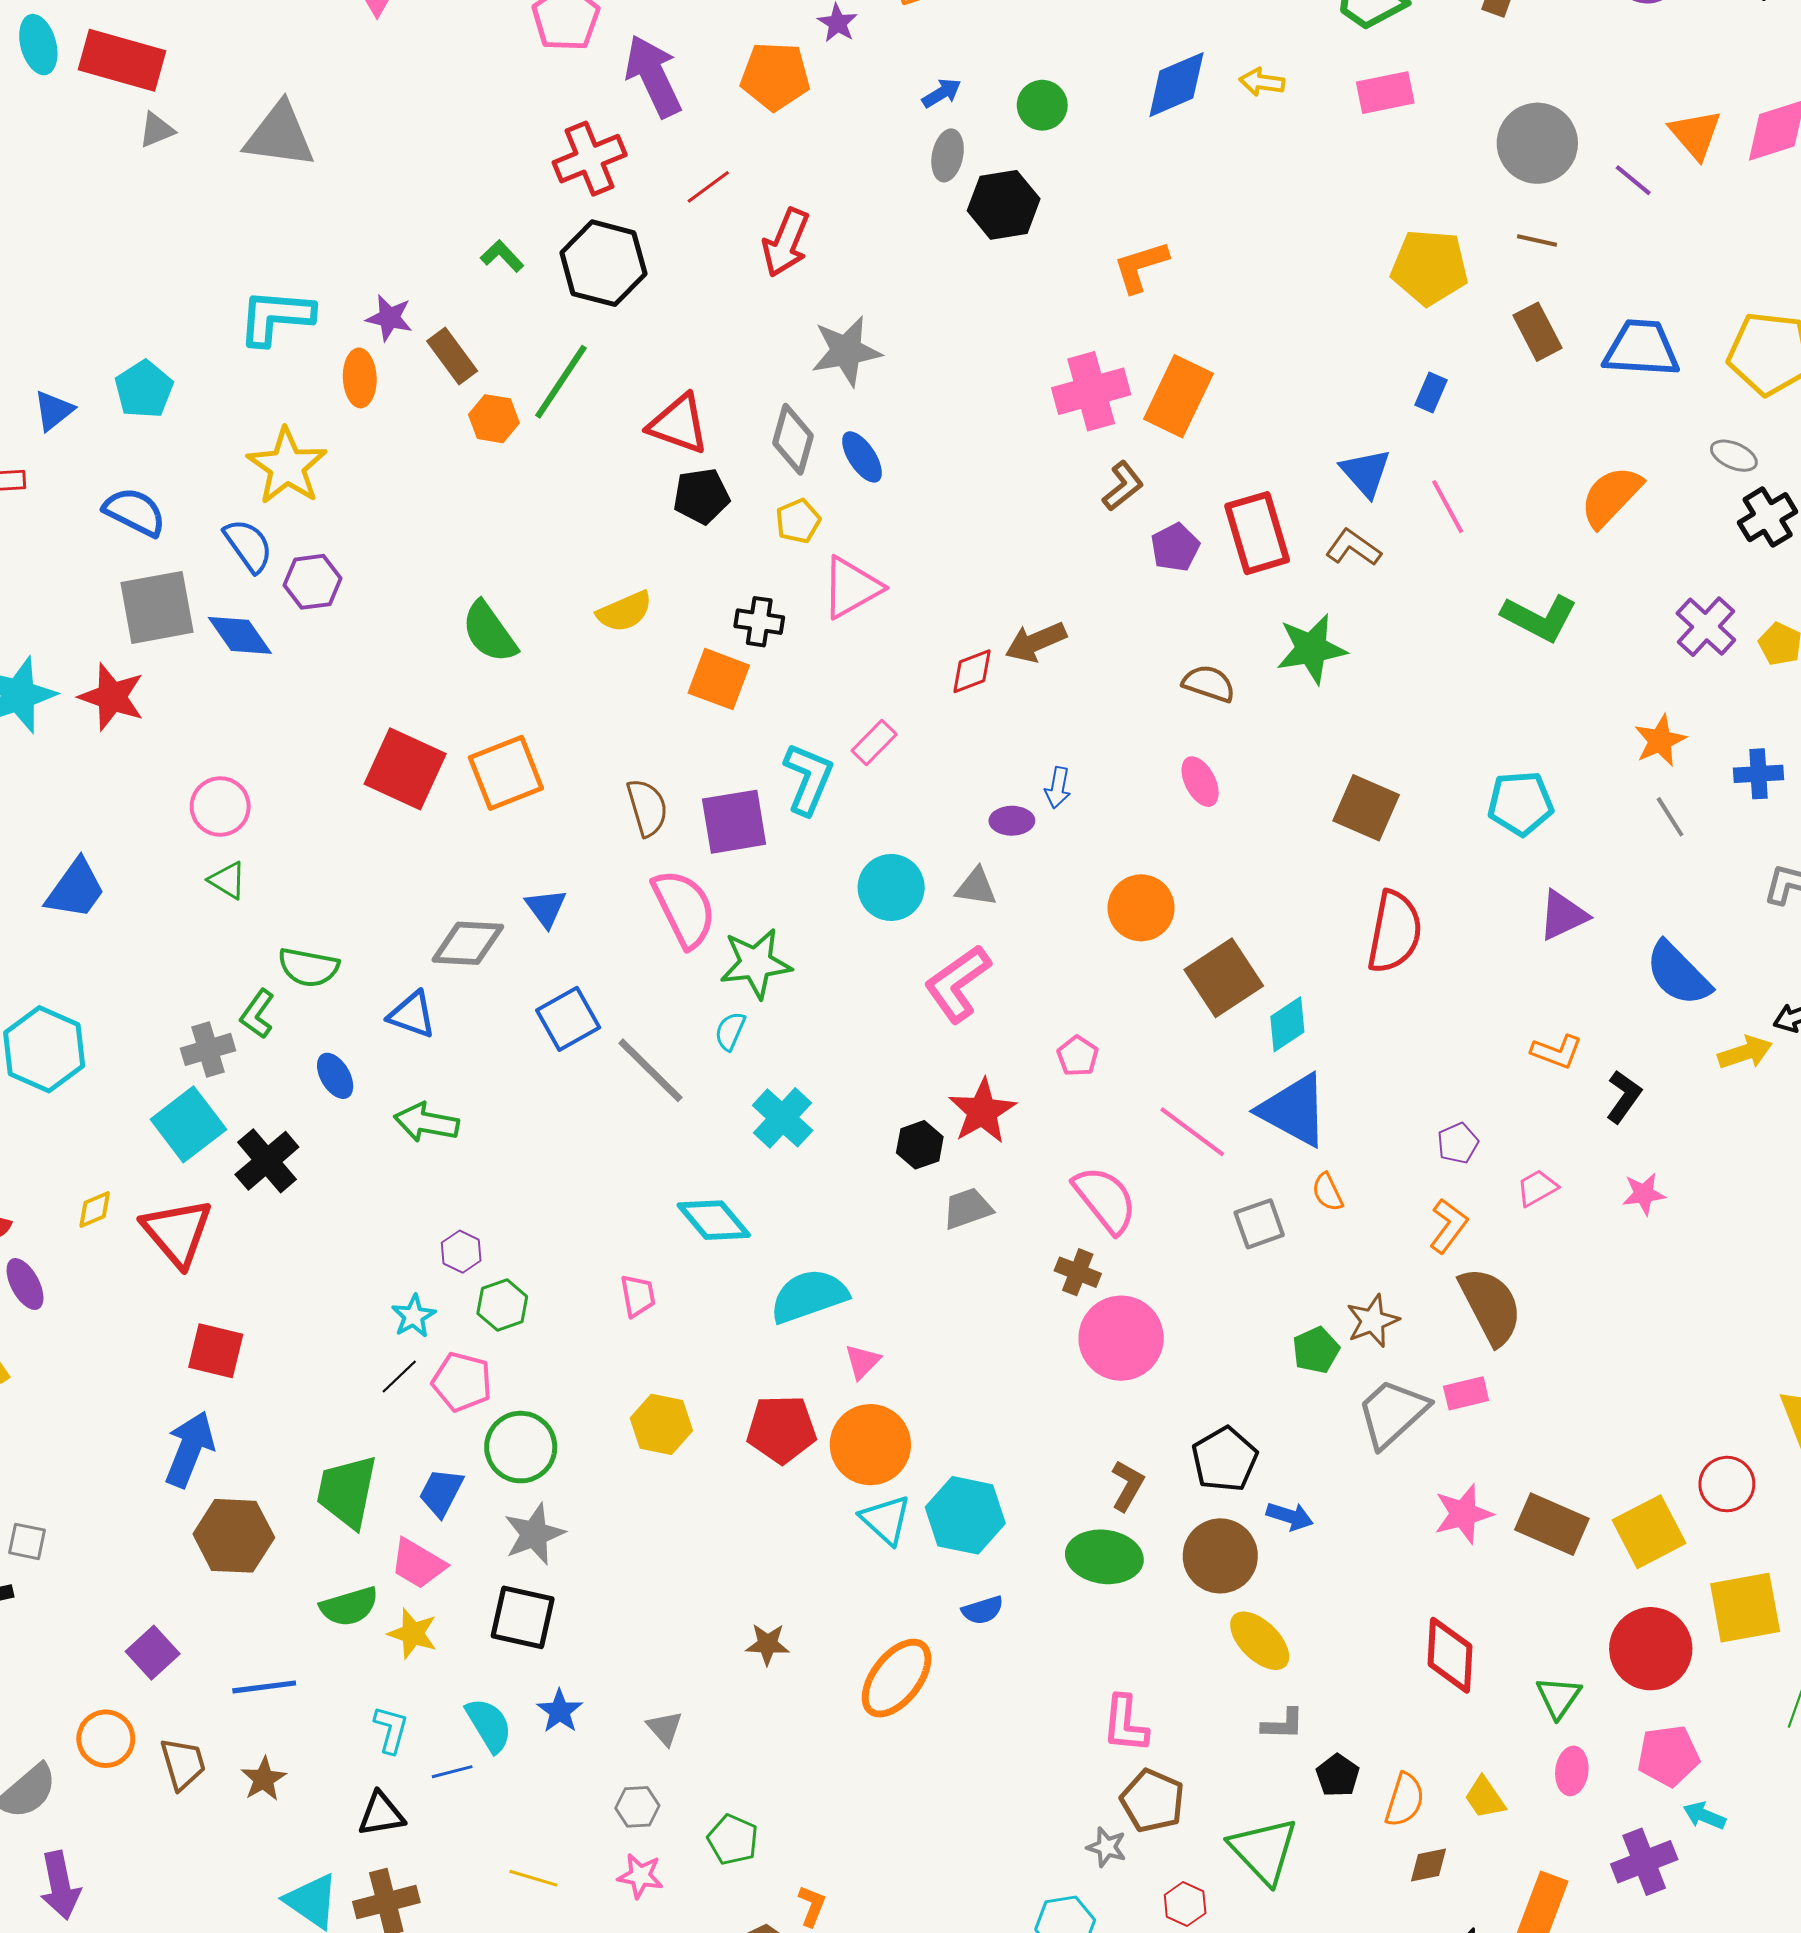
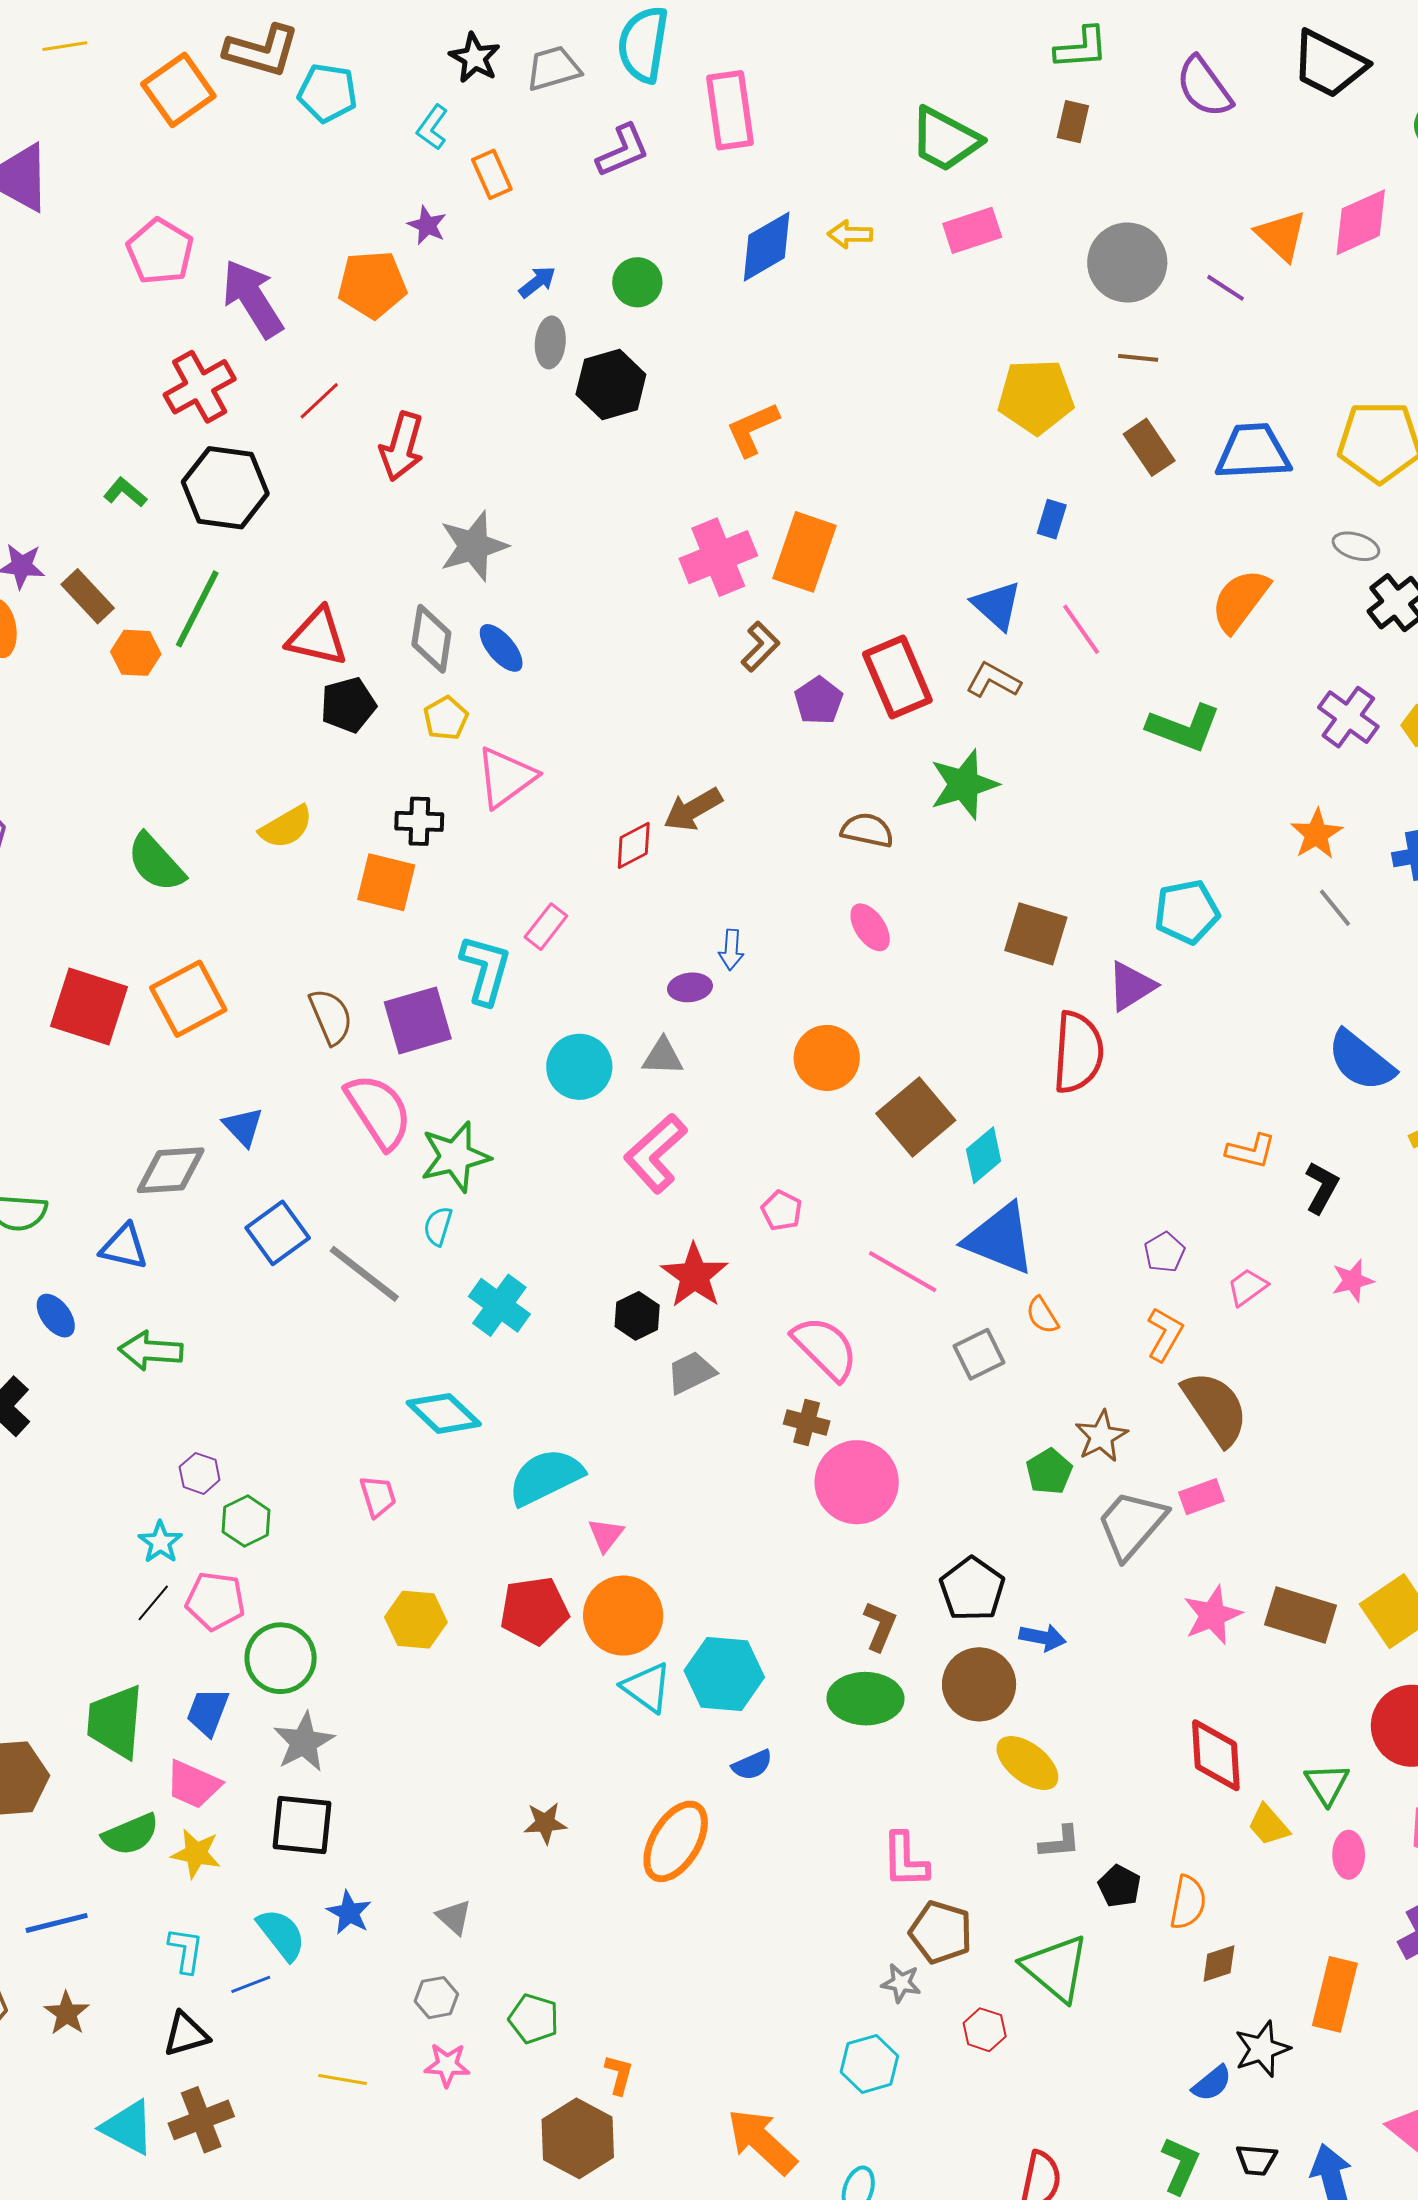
purple triangle: (1563, 915) -> (1131, 986), moved
yellow trapezoid: (1485, 1798) -> (1269, 1825), moved

